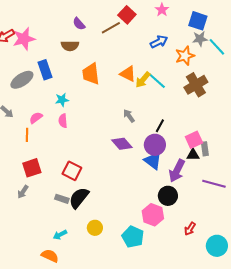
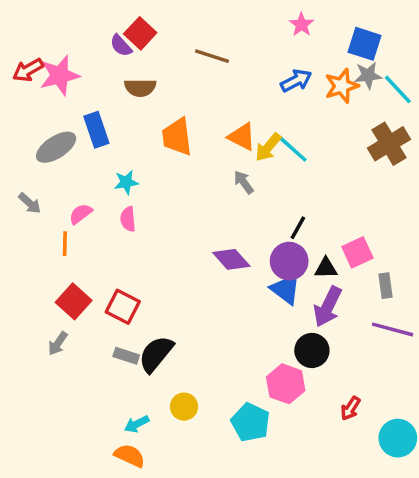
red square: (127, 15) -> (140, 33), moved
purple semicircle: (79, 24) -> (121, 46), moved
brown line: (111, 28) -> (212, 56), turned 48
orange star: (185, 56) -> (342, 86), moved
brown cross: (196, 85) -> (389, 144), moved
gray arrow: (129, 116) -> (244, 182), moved
gray rectangle: (205, 149) -> (386, 286), moved
black triangle: (193, 155) -> (326, 268), moved
red square: (32, 168) -> (74, 301), turned -30
red square: (72, 171) -> (123, 307), moved
cyan arrow: (60, 235) -> (137, 424), moved
orange semicircle: (50, 256) -> (130, 456), moved

